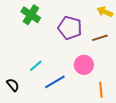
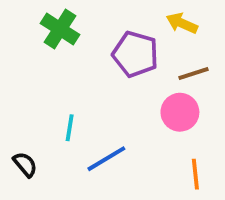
yellow arrow: (105, 12) -> (182, 23), moved
pink circle: (84, 65) -> (180, 112), moved
cyan line: (36, 66) -> (70, 128), turned -40

